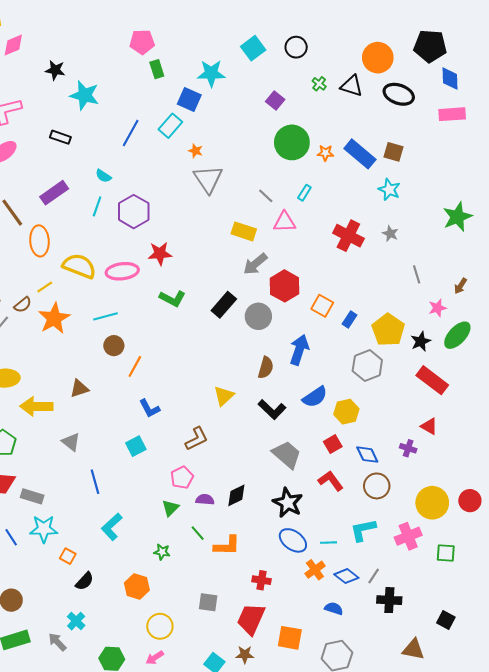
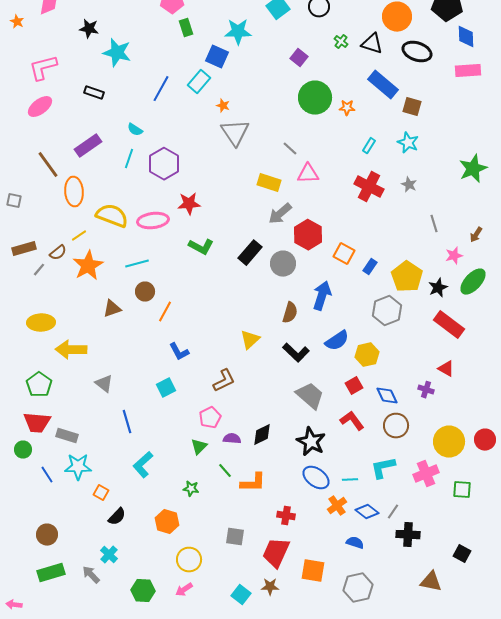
blue rectangle: (360, 154) -> (383, 85), moved
cyan rectangle: (304, 193) -> (369, 146), moved
brown triangle: (79, 389) -> (112, 309), moved

